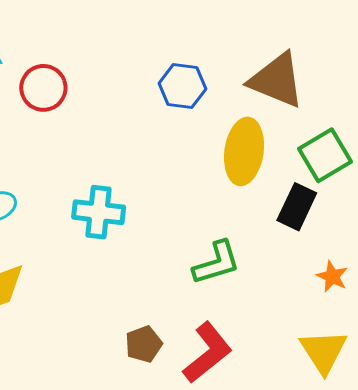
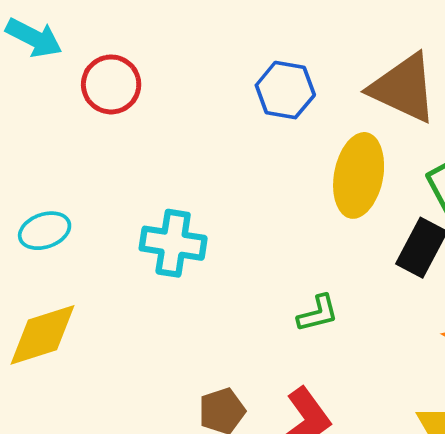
green L-shape: (216, 263) -> (318, 313), size x0.7

